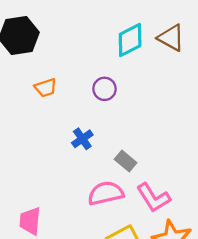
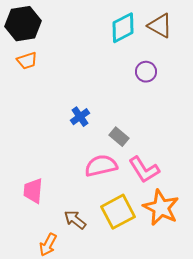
orange trapezoid: (46, 88) -> (27, 61), moved
purple circle: (104, 89) -> (146, 72), moved

